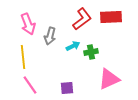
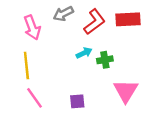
gray arrow: (50, 36) -> (63, 14), moved, turned 48
pink triangle: (109, 79) -> (126, 91), turned -35

